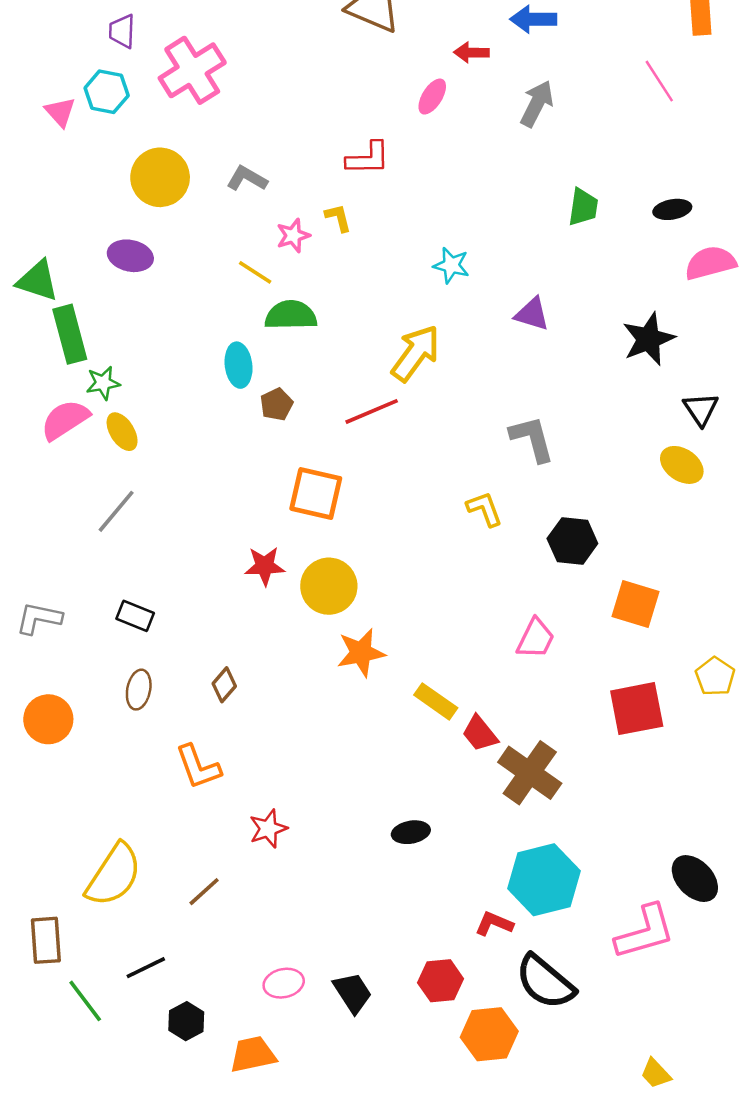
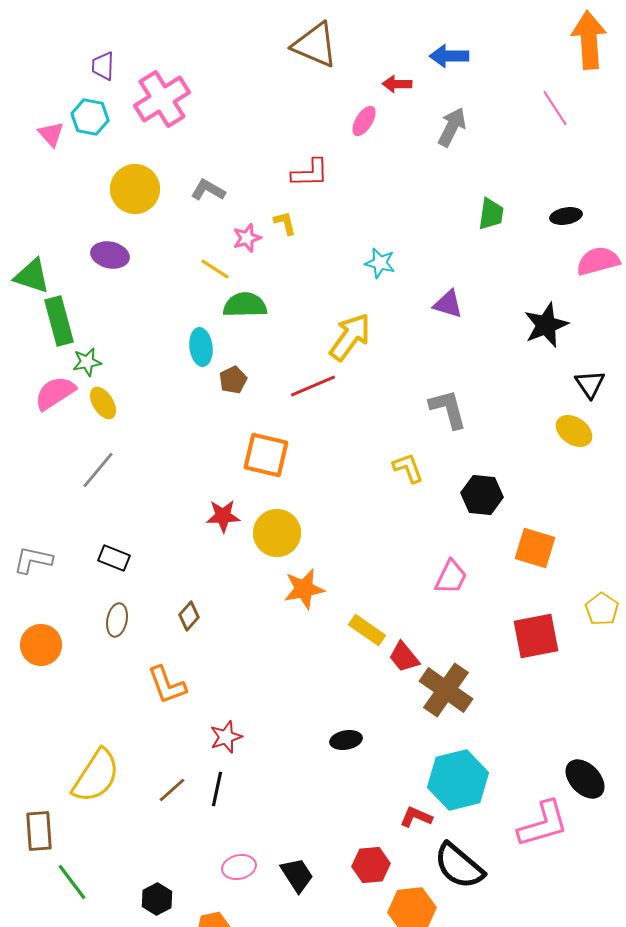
black line: (146, 968) -> (217, 789), moved, turned -52

